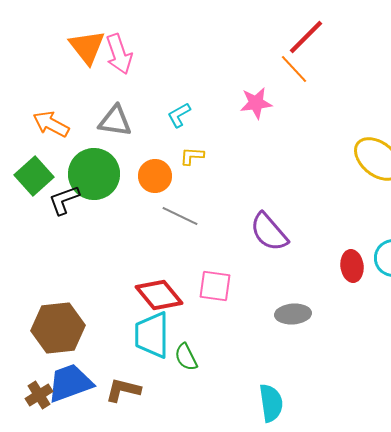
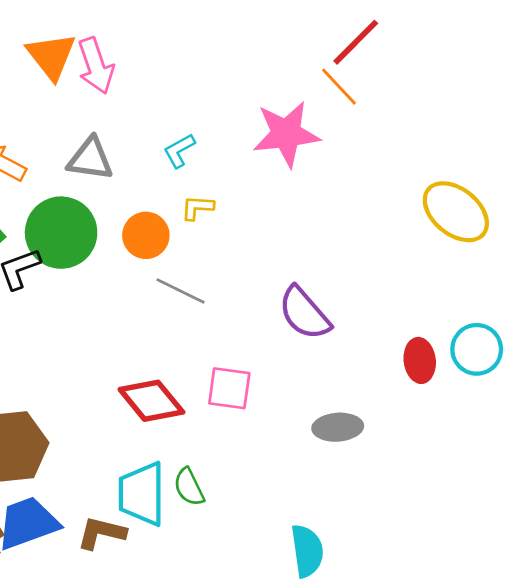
pink star: (256, 103) -> (286, 134), size x1.5
cyan trapezoid: (152, 335) -> (142, 494), moved

